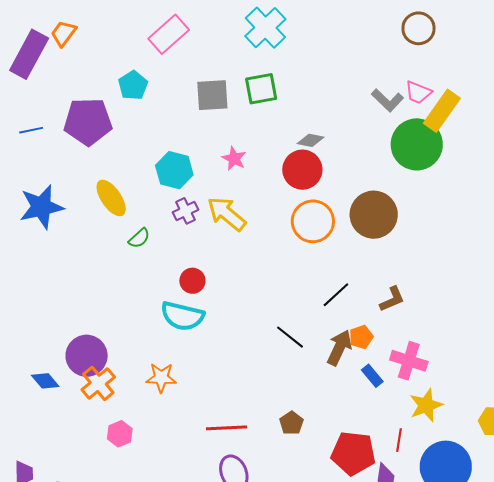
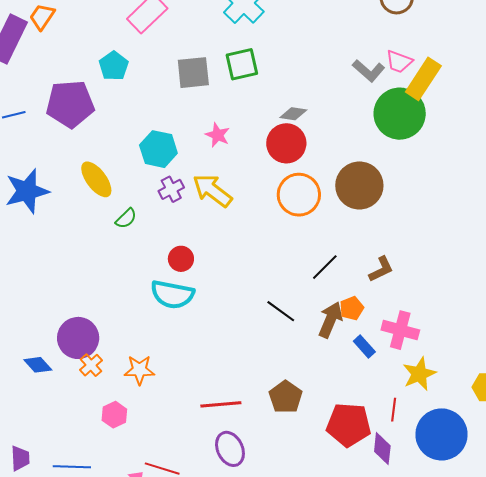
orange star: (161, 378) -> (139, 370), moved
orange cross: (98, 383) -> (91, 365), size x0.7
brown pentagon: (291, 423) -> (286, 397), size x1.4

